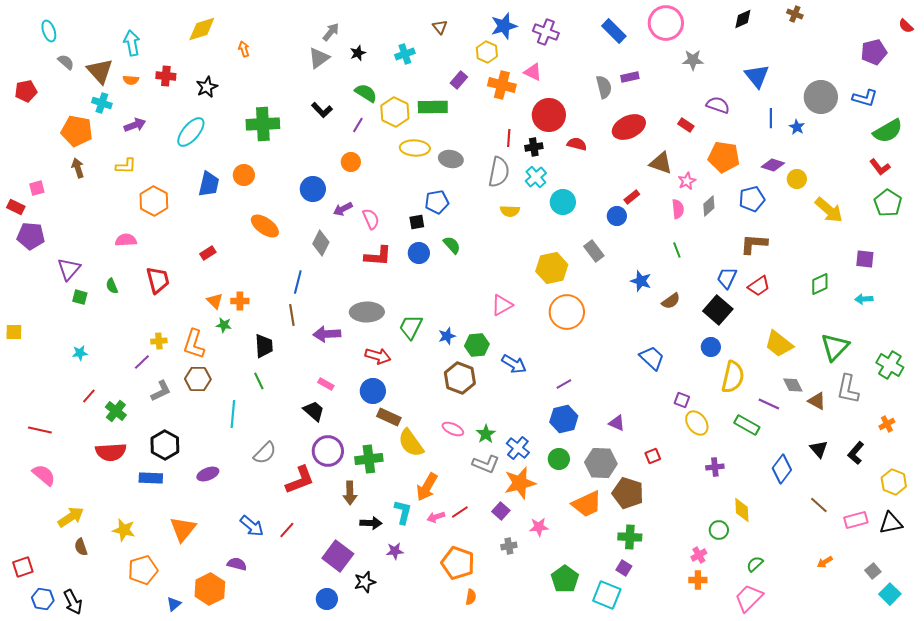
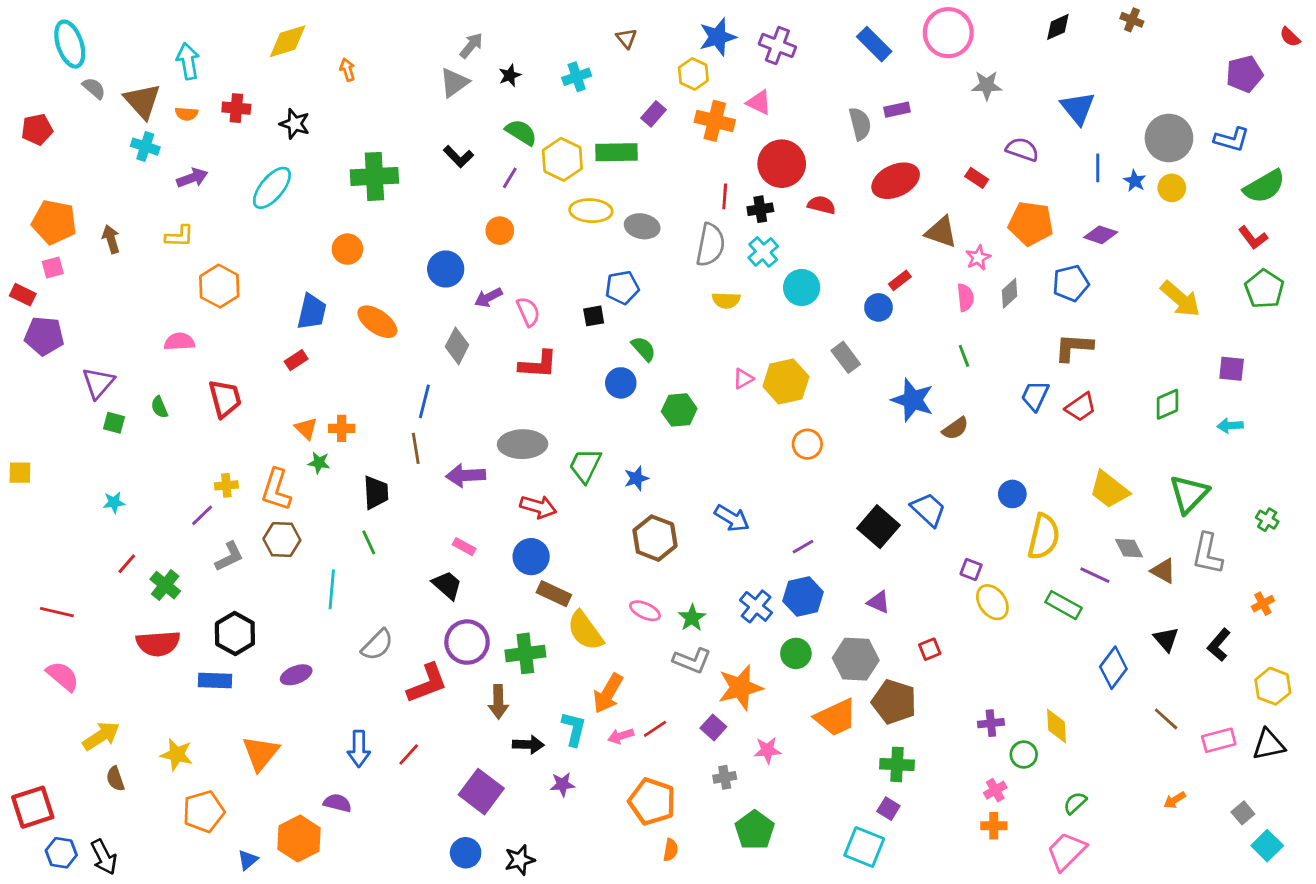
cyan ellipse: (49, 31) -> (70, 44), size x1.5
black star: (207, 87) -> (295, 124), turned -30
orange pentagon: (77, 131) -> (54, 222), moved
yellow circle: (797, 179) -> (1172, 188), moved
blue trapezoid: (209, 184) -> (312, 312), moved
blue circle: (419, 253) -> (621, 383), moved
blue star: (641, 281) -> (913, 400), size x1.4
pink triangle: (502, 305) -> (743, 379), moved, size x0.7
black square: (718, 310) -> (878, 527), moved
orange circle: (567, 312) -> (807, 444), size x0.6
green hexagon: (477, 345) -> (679, 410), moved
green cross: (890, 365) -> (1267, 520), size x0.6
blue cross: (518, 448) -> (756, 606), moved
purple cross: (715, 467) -> (991, 723), moved
blue arrow: (252, 526) -> (359, 749), turned 50
red square: (23, 567) -> (33, 807), size x1.4
green pentagon: (565, 579) -> (755, 830), moved
black star: (365, 582) -> (520, 860), moved

